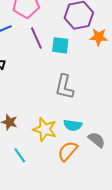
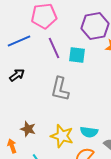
gray L-shape: (64, 87) -> (60, 89), moved

